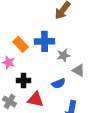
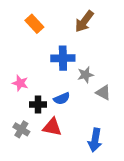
orange rectangle: (21, 44) -> (34, 24), moved
blue semicircle: (59, 83) -> (62, 99), moved

